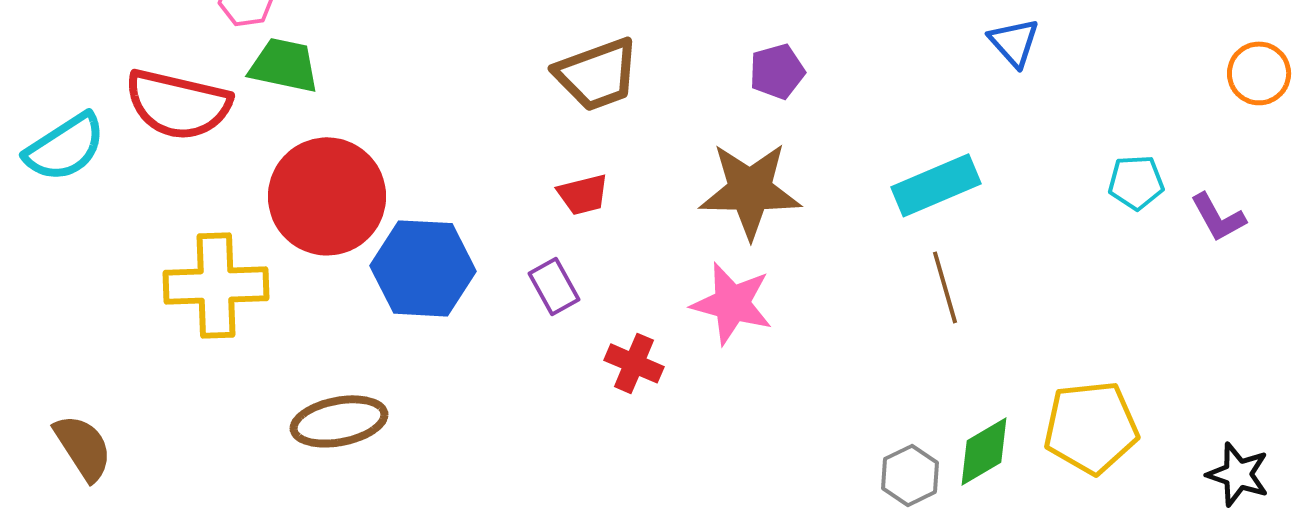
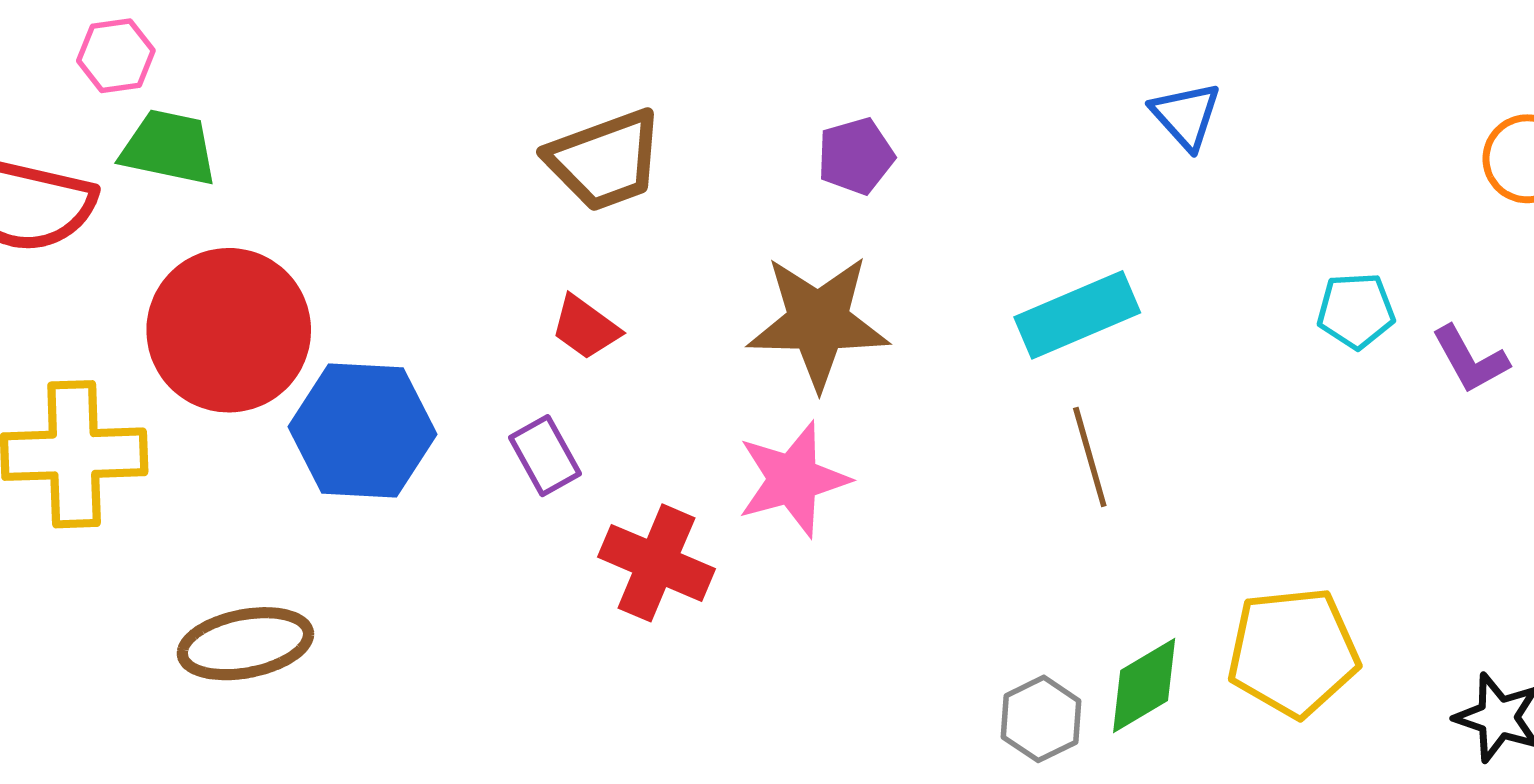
red trapezoid: (583, 194) -> (585, 327), turned 50
pink star: (732, 303) -> (793, 479), turned -30
red cross: (634, 363) -> (656, 563), size x1.4

